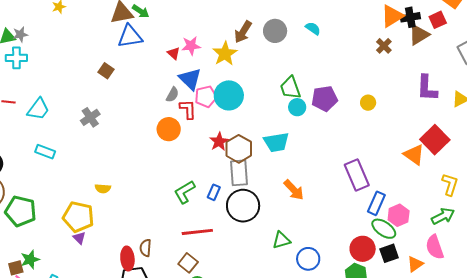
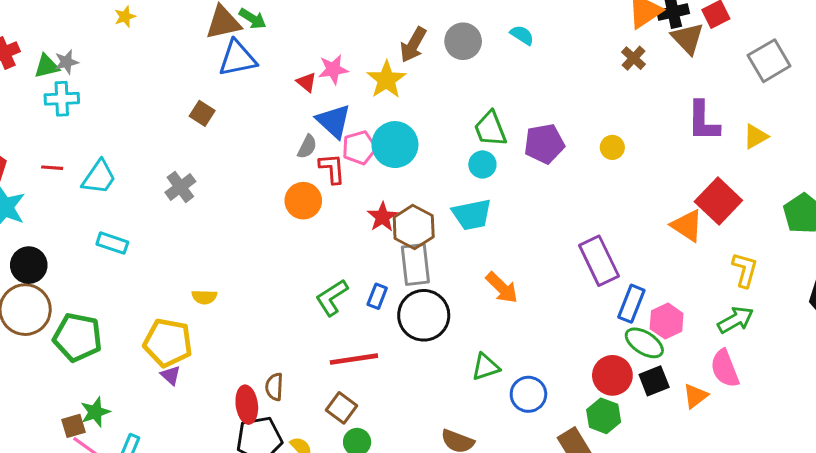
brown triangle: (419, 35) -> (688, 38), turned -40
cyan circle: (297, 107) -> (482, 164), moved

